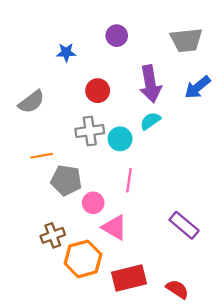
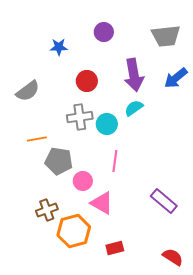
red rectangle: (129, 278) -> (115, 248), size x0.6
red semicircle: (177, 289) -> (173, 257), moved

